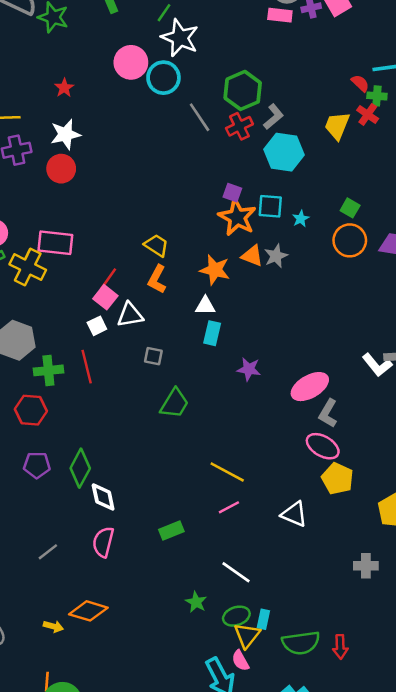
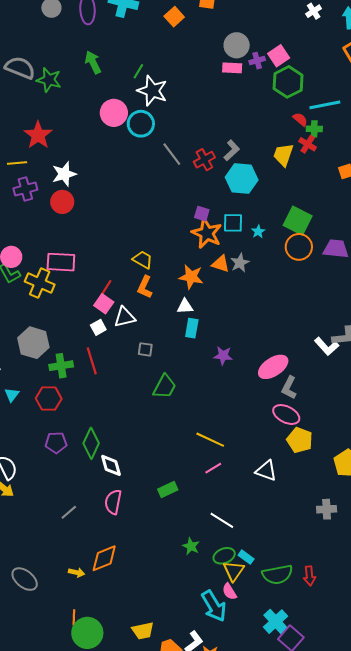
red star: (64, 88) -> (38, 135), moved, size x1.8
green hexagon: (243, 90) -> (288, 82), moved
green square: (350, 208) -> (298, 221), size x1.8
orange diamond: (88, 611) -> (104, 558), turned -36
cyan rectangle: (263, 619) -> (246, 557), turned -63

